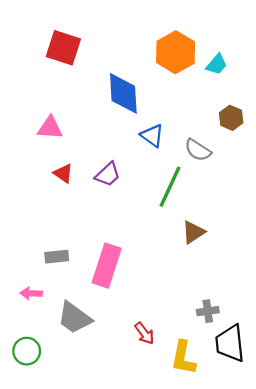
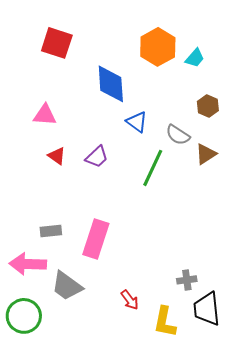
brown triangle: (193, 232) -> (206, 154), moved
pink arrow: (31, 293) -> (28, 264), size x1.8
green circle: (27, 351) -> (24, 316), size x1.4

